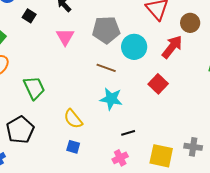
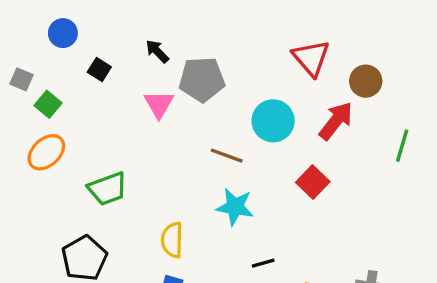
gray pentagon: (106, 30) -> (202, 79), moved
green trapezoid: (34, 88) -> (108, 189), turned 95
yellow semicircle: (73, 119) -> (172, 240), turned 40

